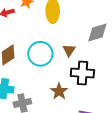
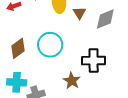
brown triangle: (69, 50) -> (80, 13), moved

